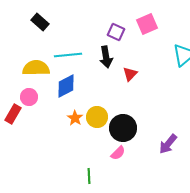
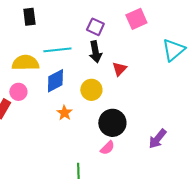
black rectangle: (40, 22) -> (29, 17), turned 42
purple square: (116, 32) -> (95, 27), moved
yellow circle: (97, 117) -> (91, 90), moved

